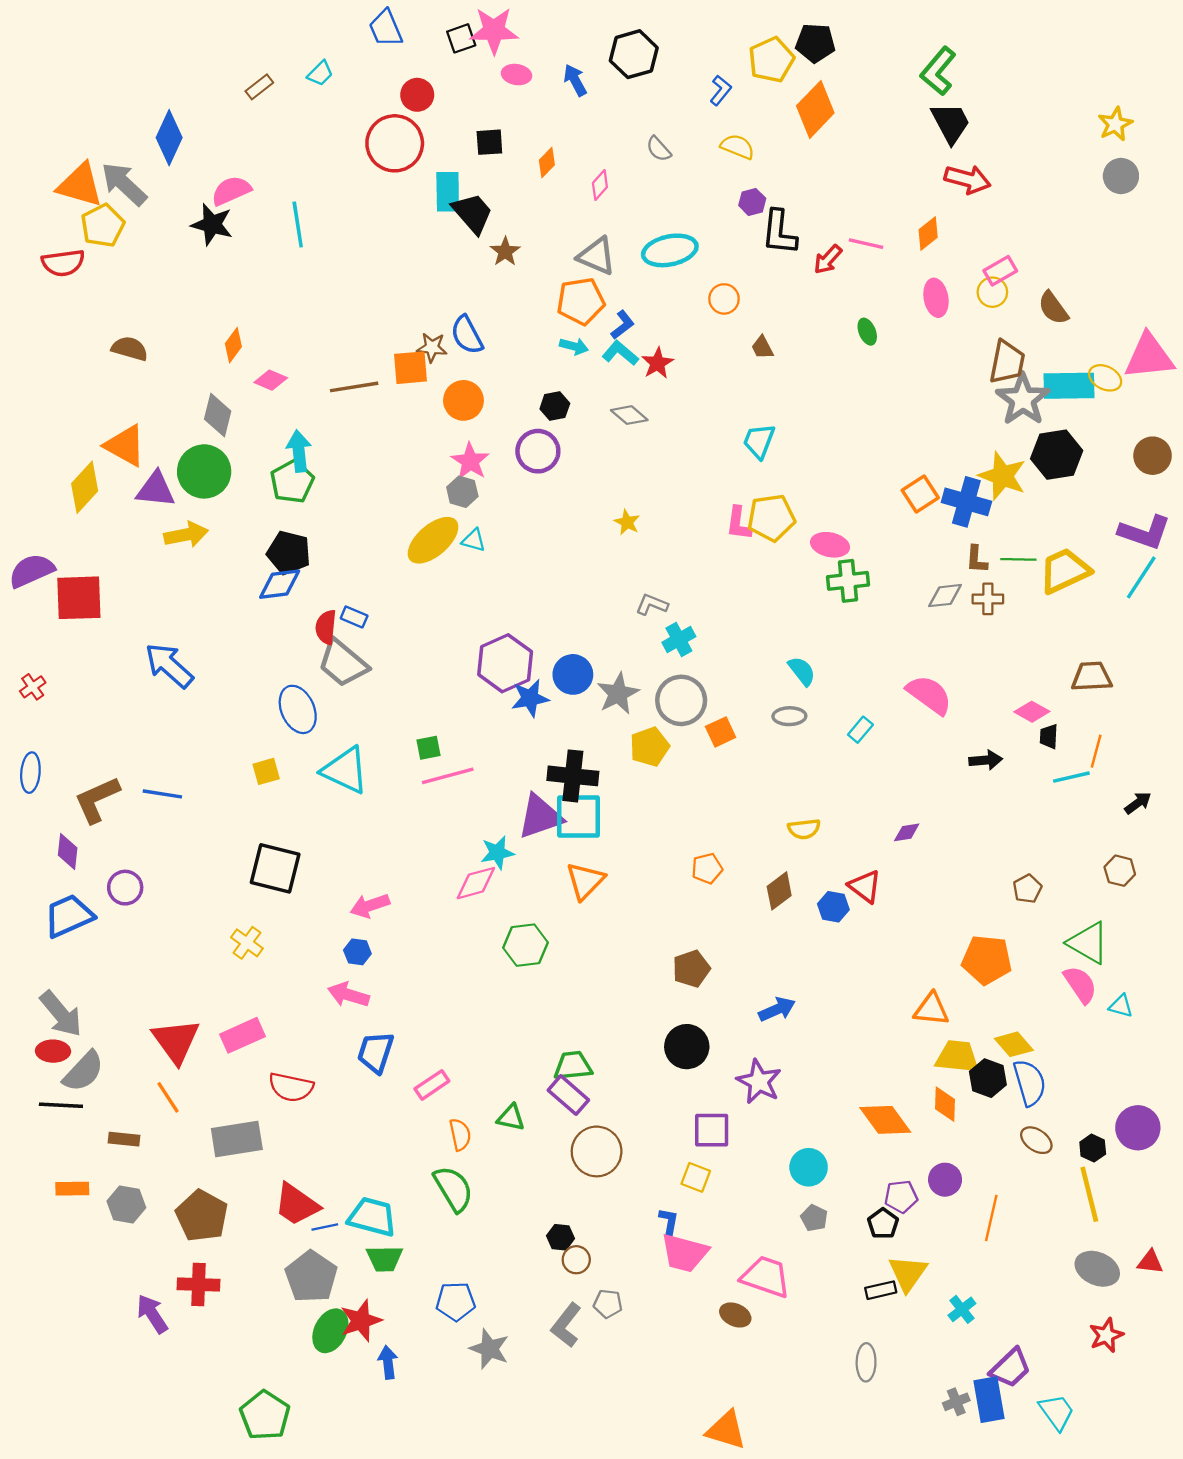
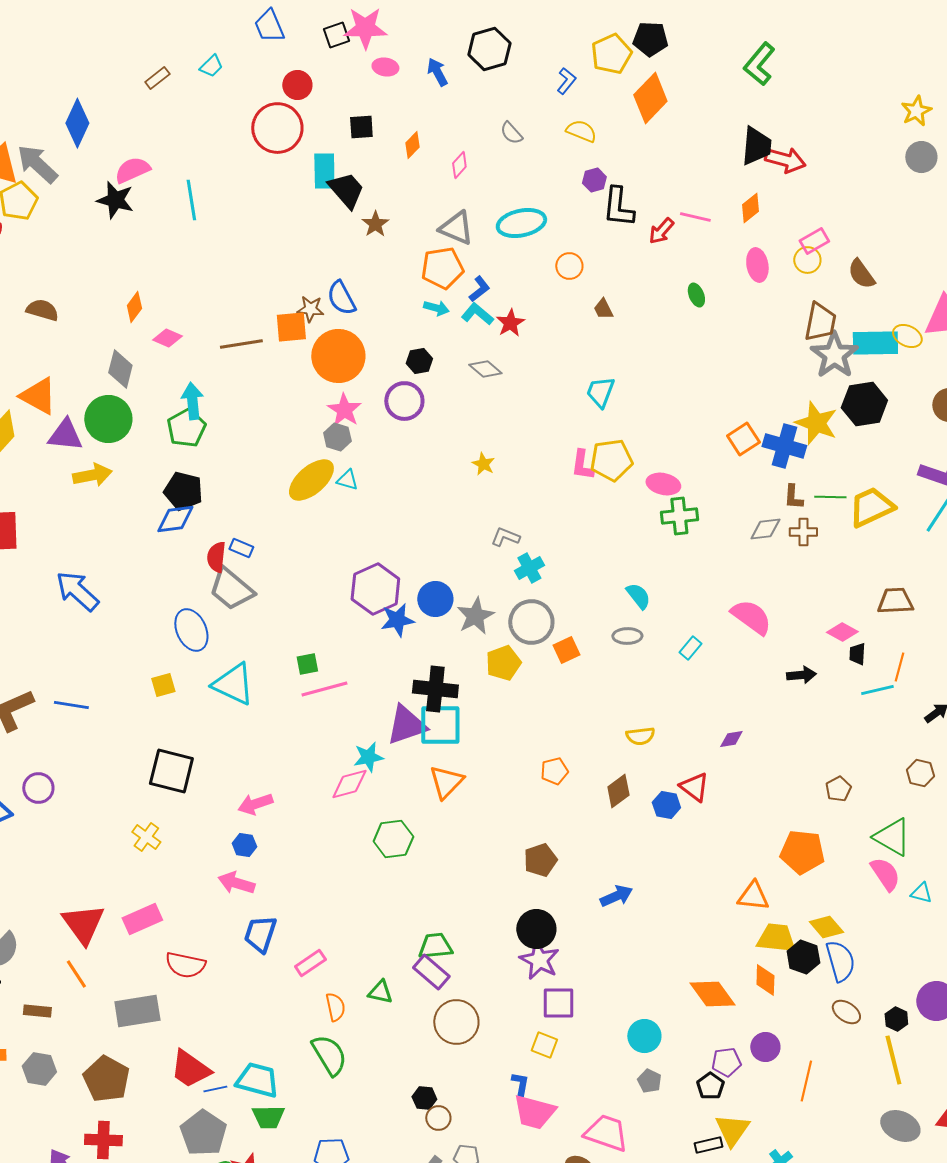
black trapezoid: (951, 123) -> (756, 146), moved, turned 33
orange circle: (463, 400) -> (338, 356), size x1.5
purple star: (759, 1082) -> (539, 960), moved

